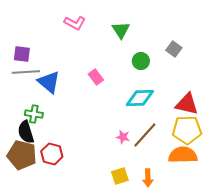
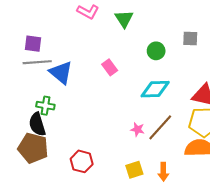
green triangle: (121, 30) -> (124, 19), moved
gray square: (174, 49) -> (190, 38), turned -35
red hexagon: (52, 154) -> (82, 161), moved

